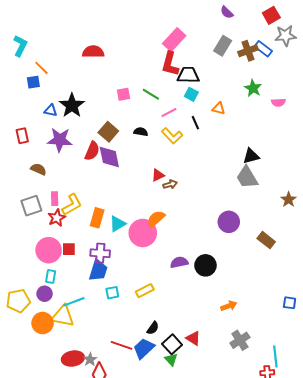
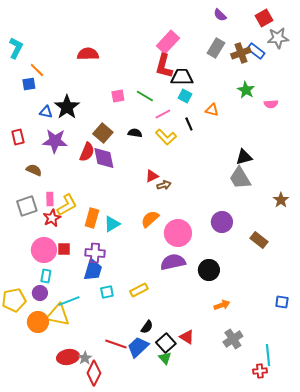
pink circle: (143, 233) -> (178, 233), moved
purple semicircle: (179, 262) -> (173, 262), size x1.4
black circle: (205, 265) -> (209, 270), moved

